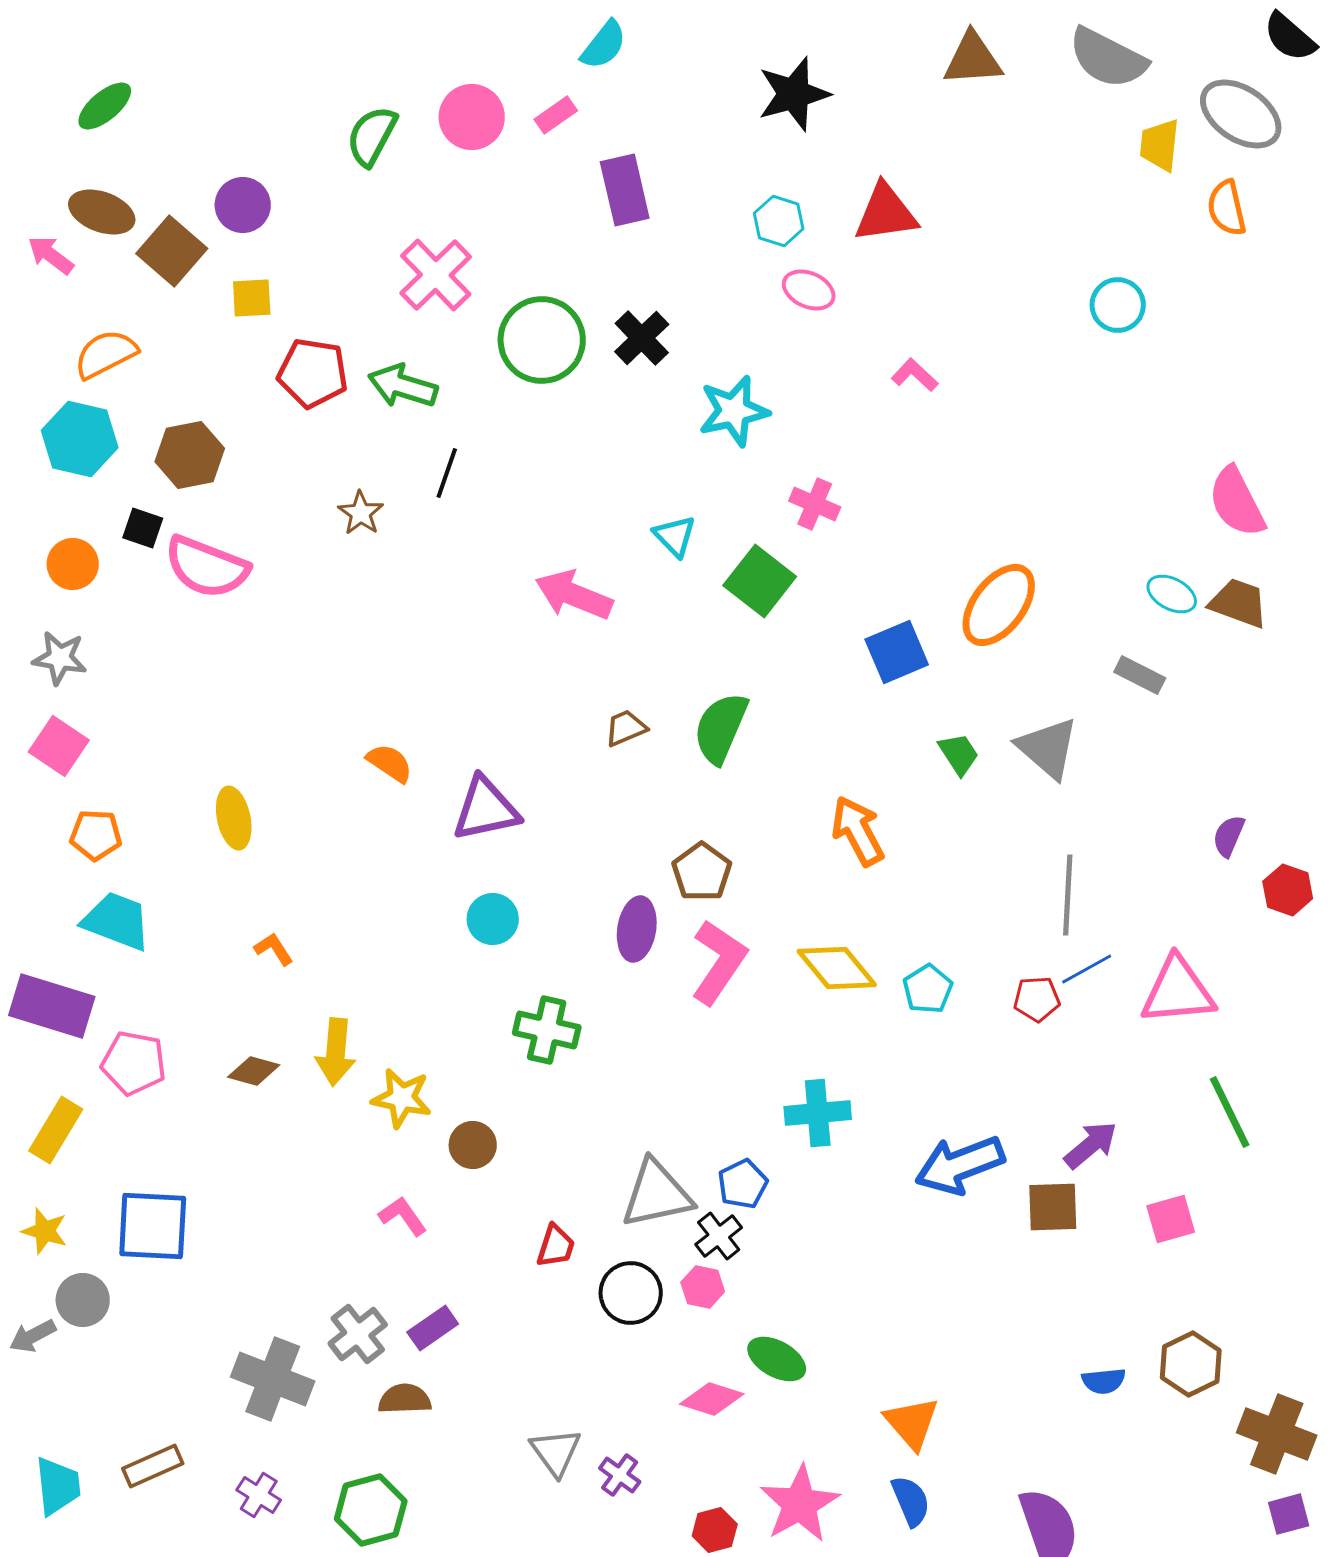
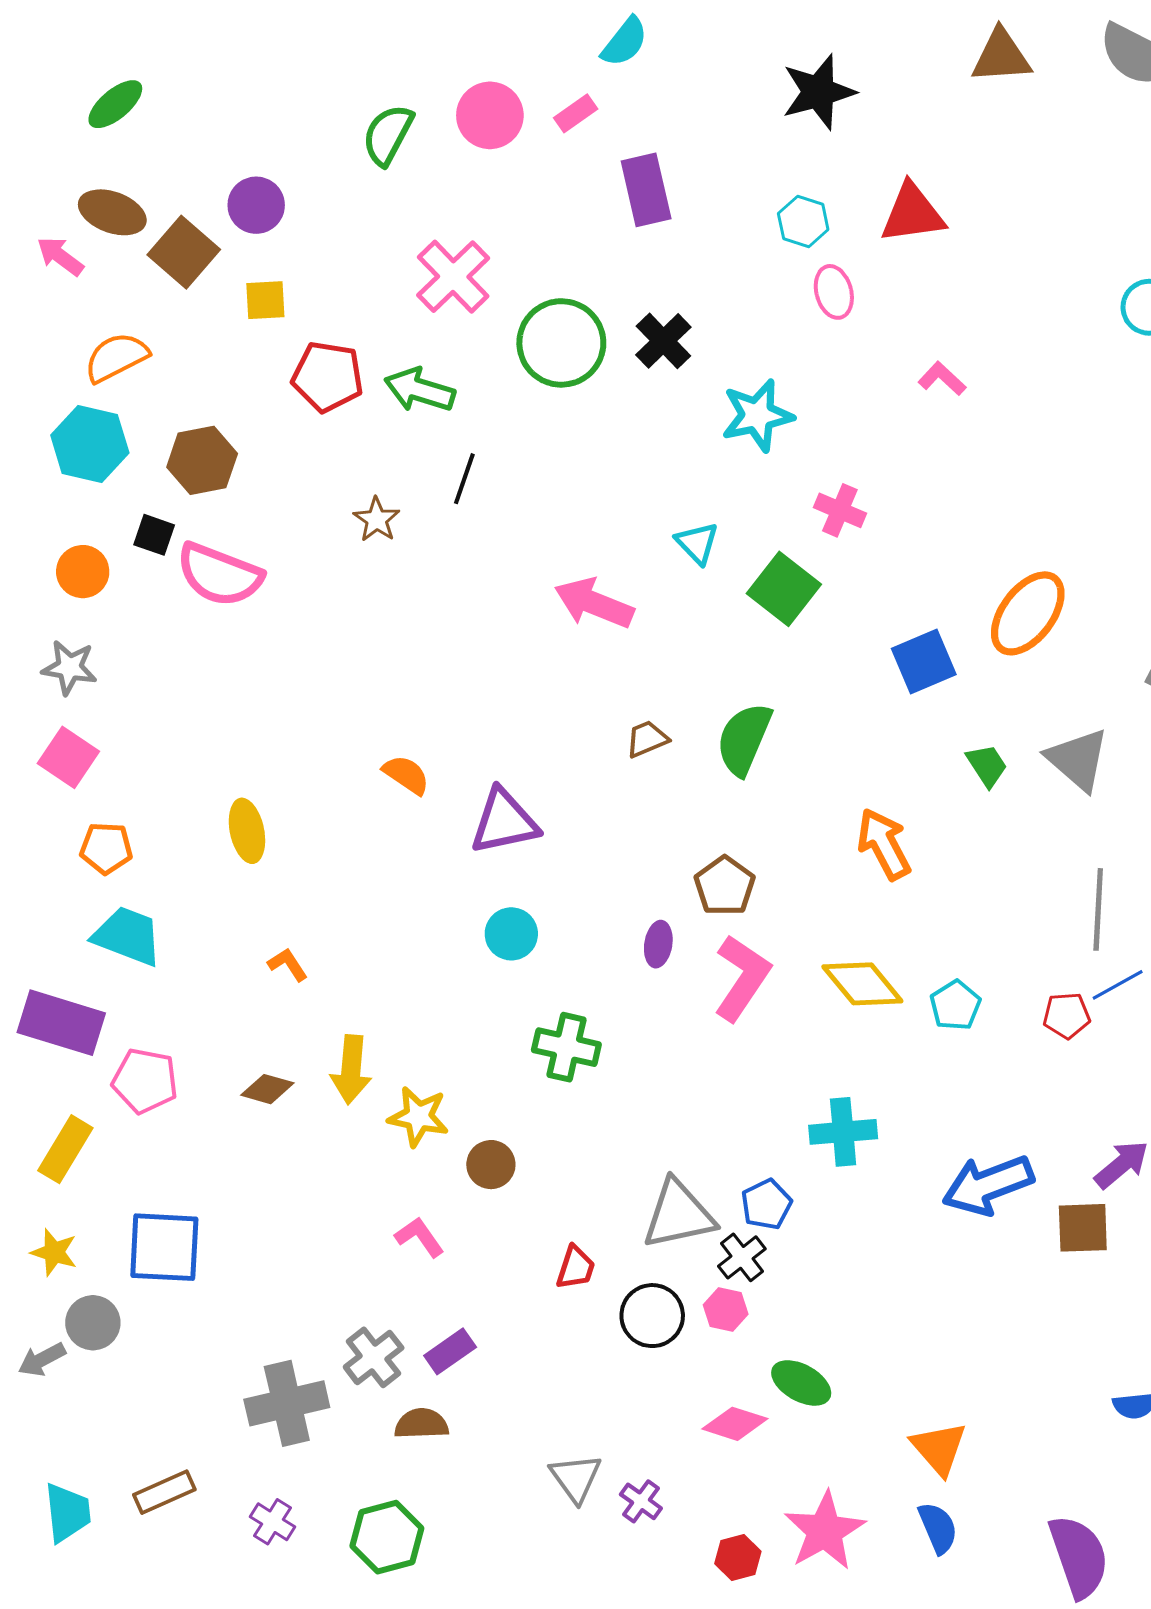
pink ellipse: (809, 290) -> (834, 292), turned 51
purple ellipse: (637, 929) -> (658, 944), size x0.7
gray cross: (273, 1379) -> (287, 1403), turned -34

